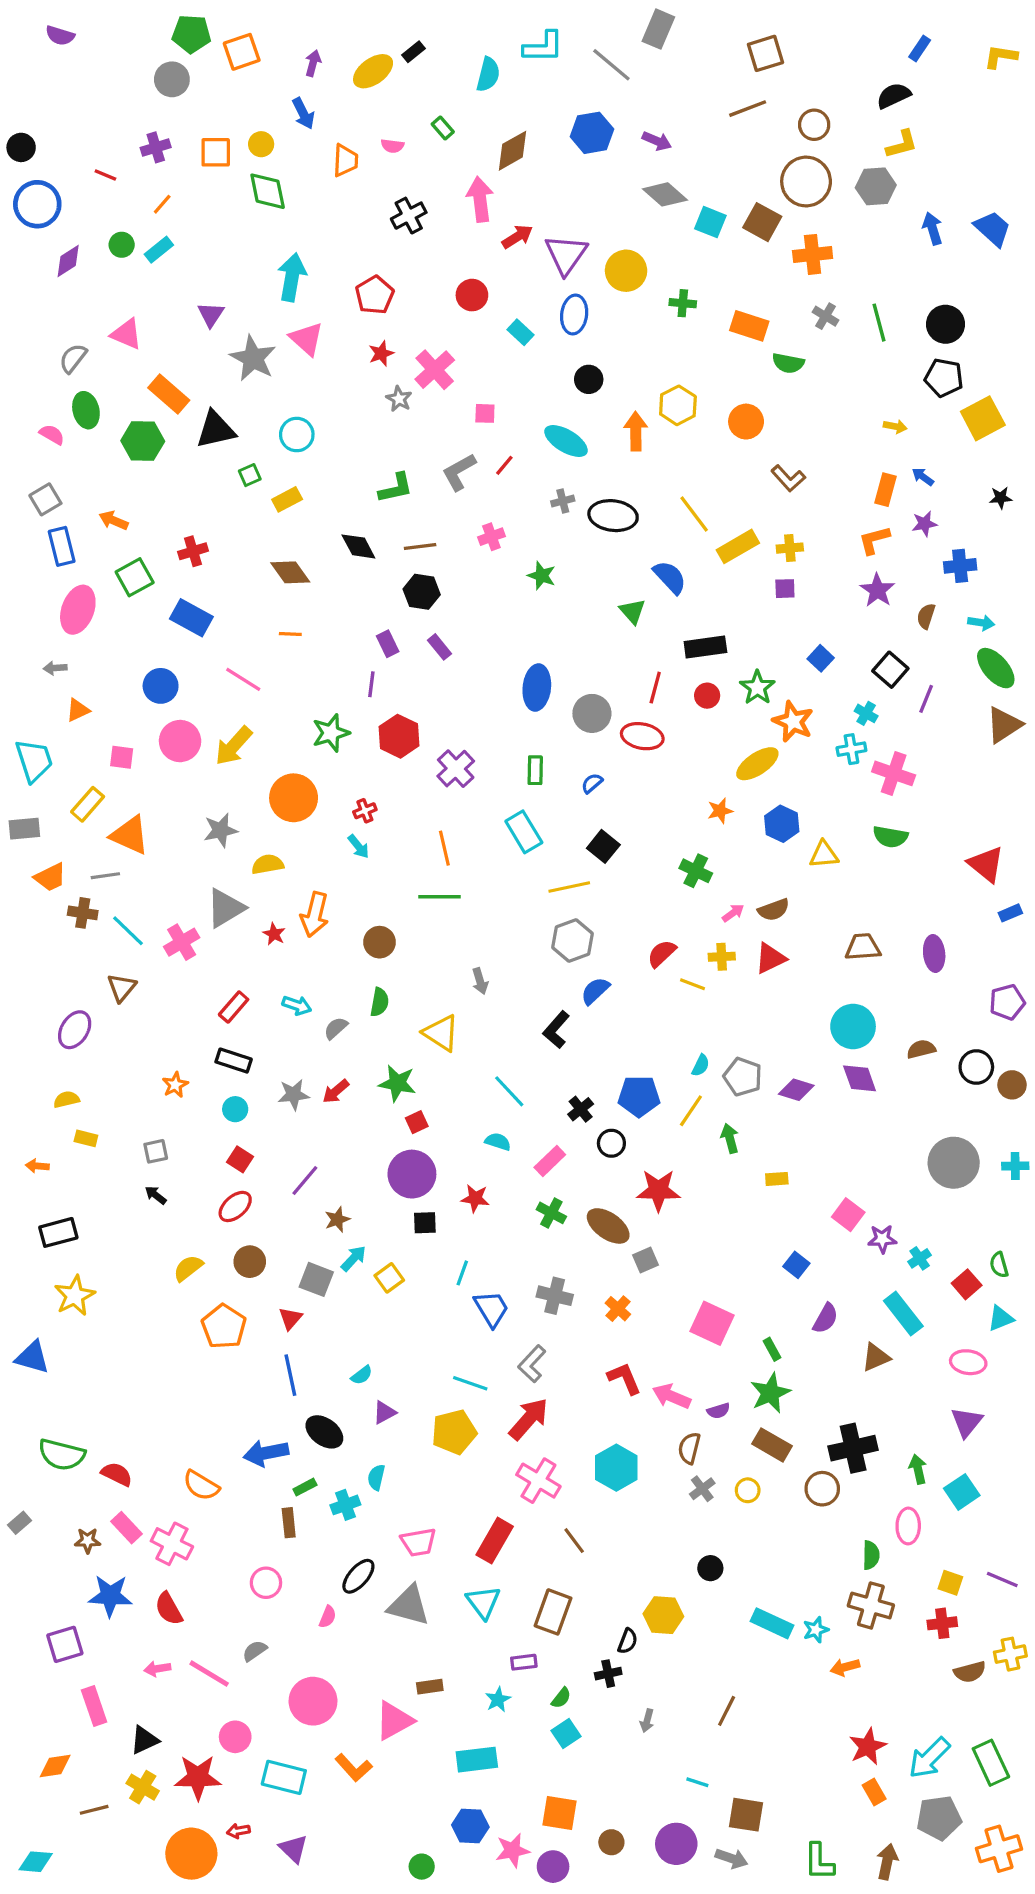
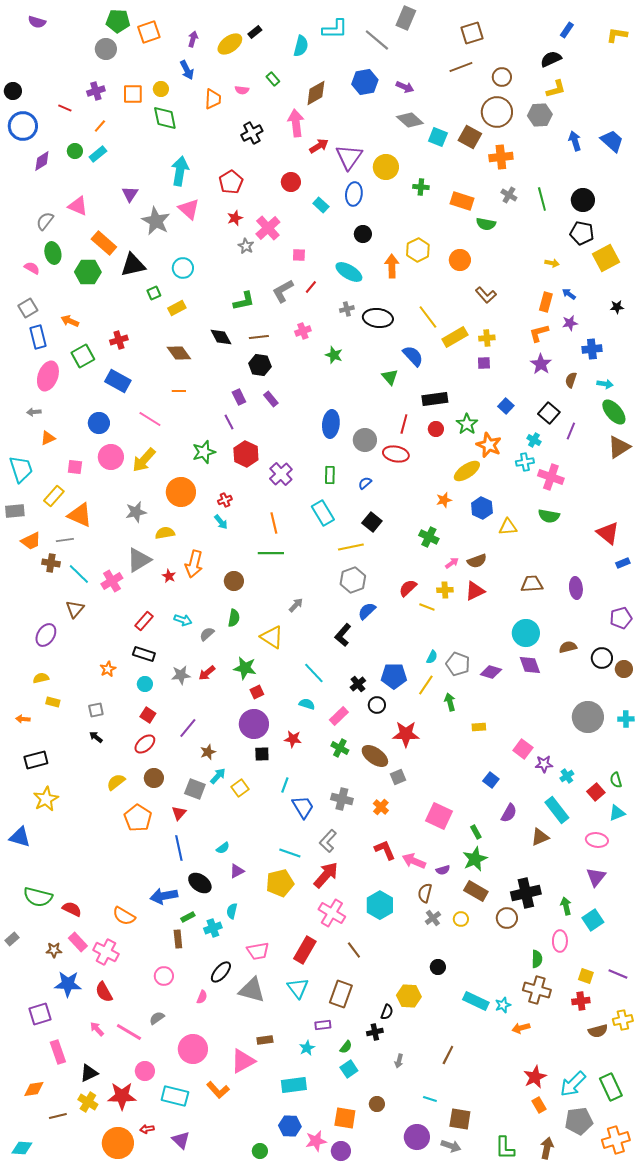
purple line: (371, 684) -> (229, 422), turned -35
gray arrow: (480, 981) -> (296, 605), turned -119
pink arrow: (157, 1669) -> (97, 1029), turned 56
brown circle: (611, 1842) -> (377, 1104), moved

